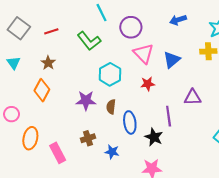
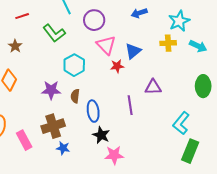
red line: (51, 31) -> (22, 16), moved
brown star: (48, 63) -> (15, 46), moved
red star: (148, 84) -> (117, 66), moved
black star: (154, 137) -> (101, 135), moved
brown cross: (88, 138) -> (53, 126), size x1.6
blue star: (112, 152) -> (63, 148), moved

